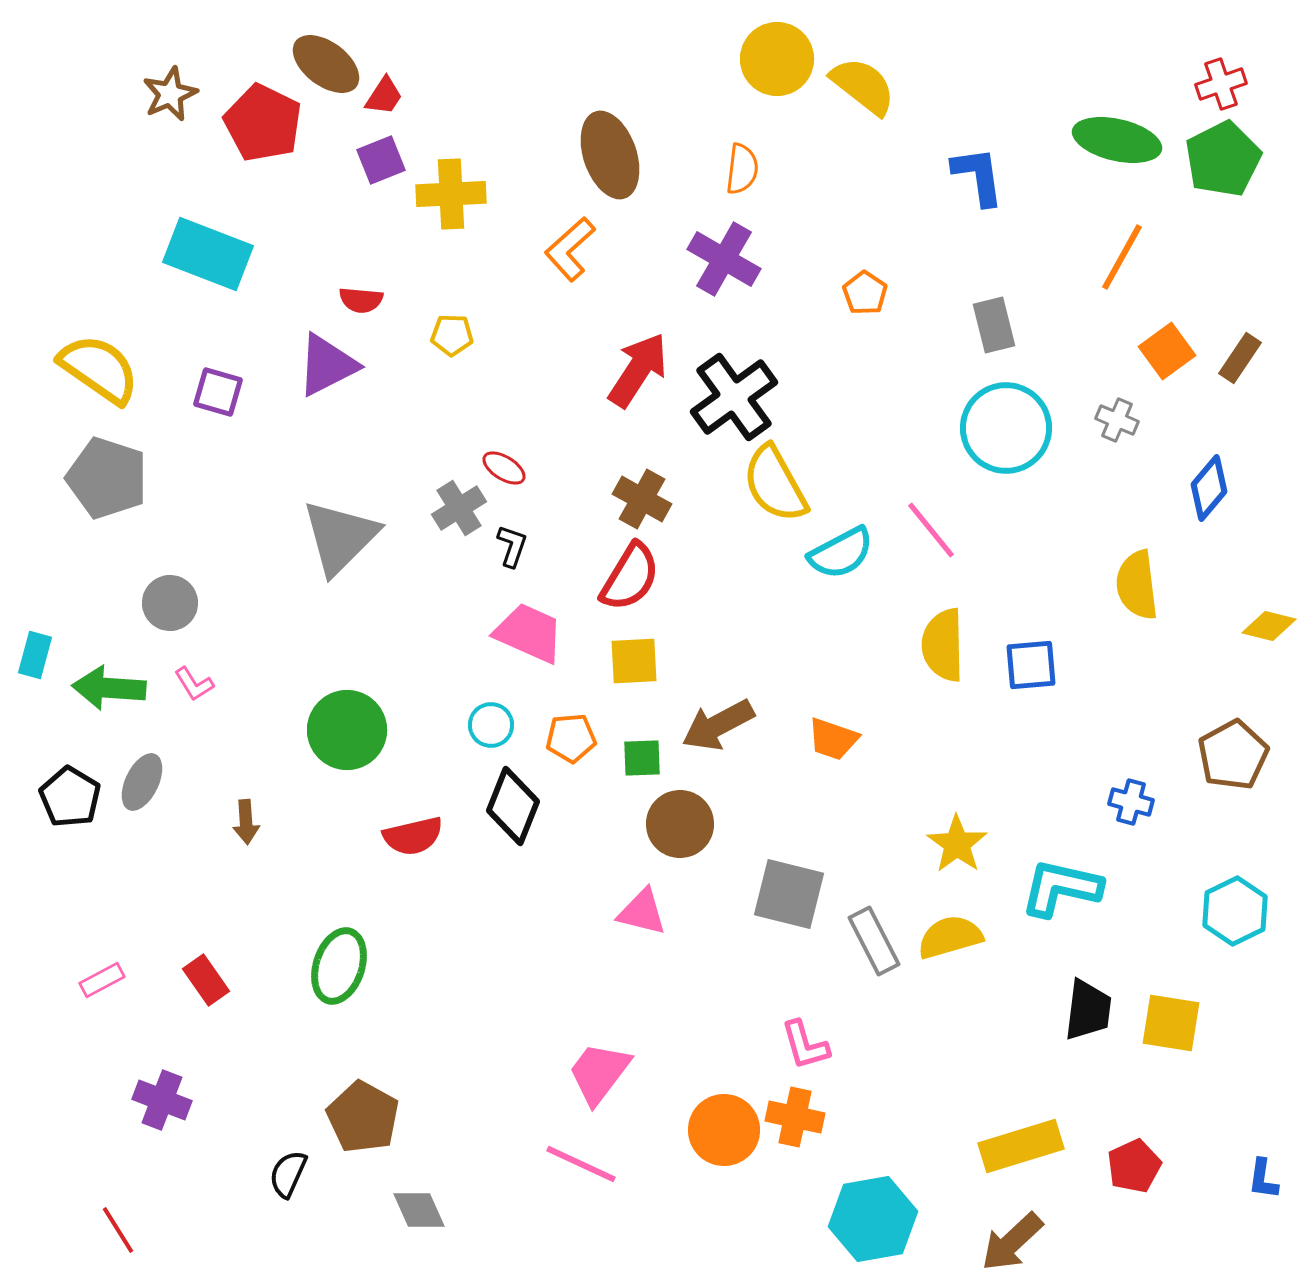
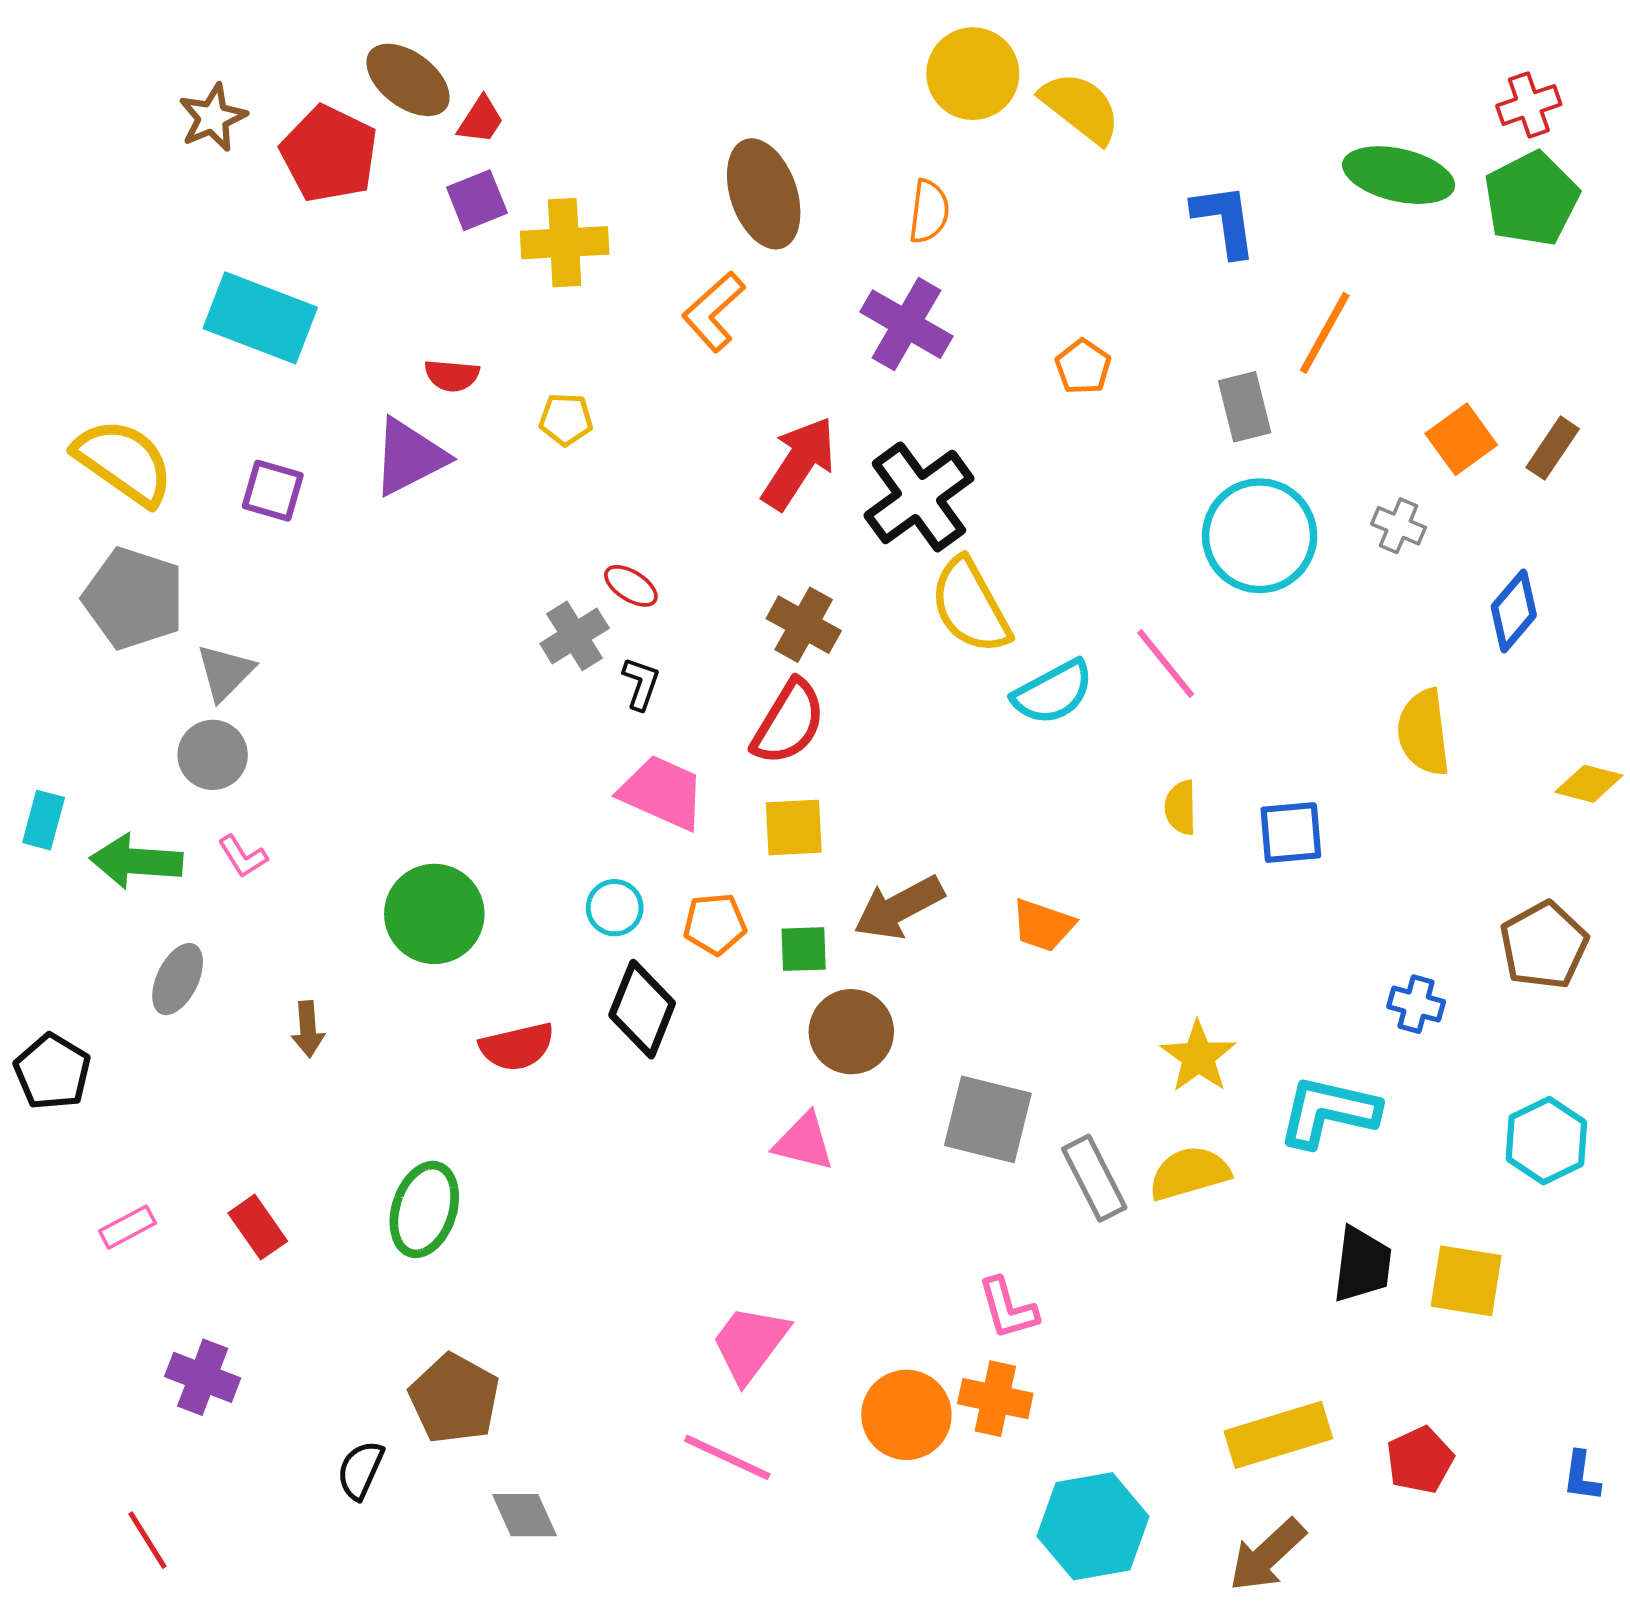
orange line: (1122, 257) -> (1325, 333), moved
gray triangle: (340, 537) -> (225, 672), moved, size x0.6
yellow semicircle: (943, 645) -> (1181, 808), size x0.6
black pentagon: (70, 797) -> (52, 1072), moved

